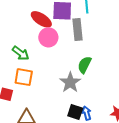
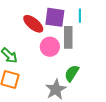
pink circle: (48, 37) -> (50, 47), moved

